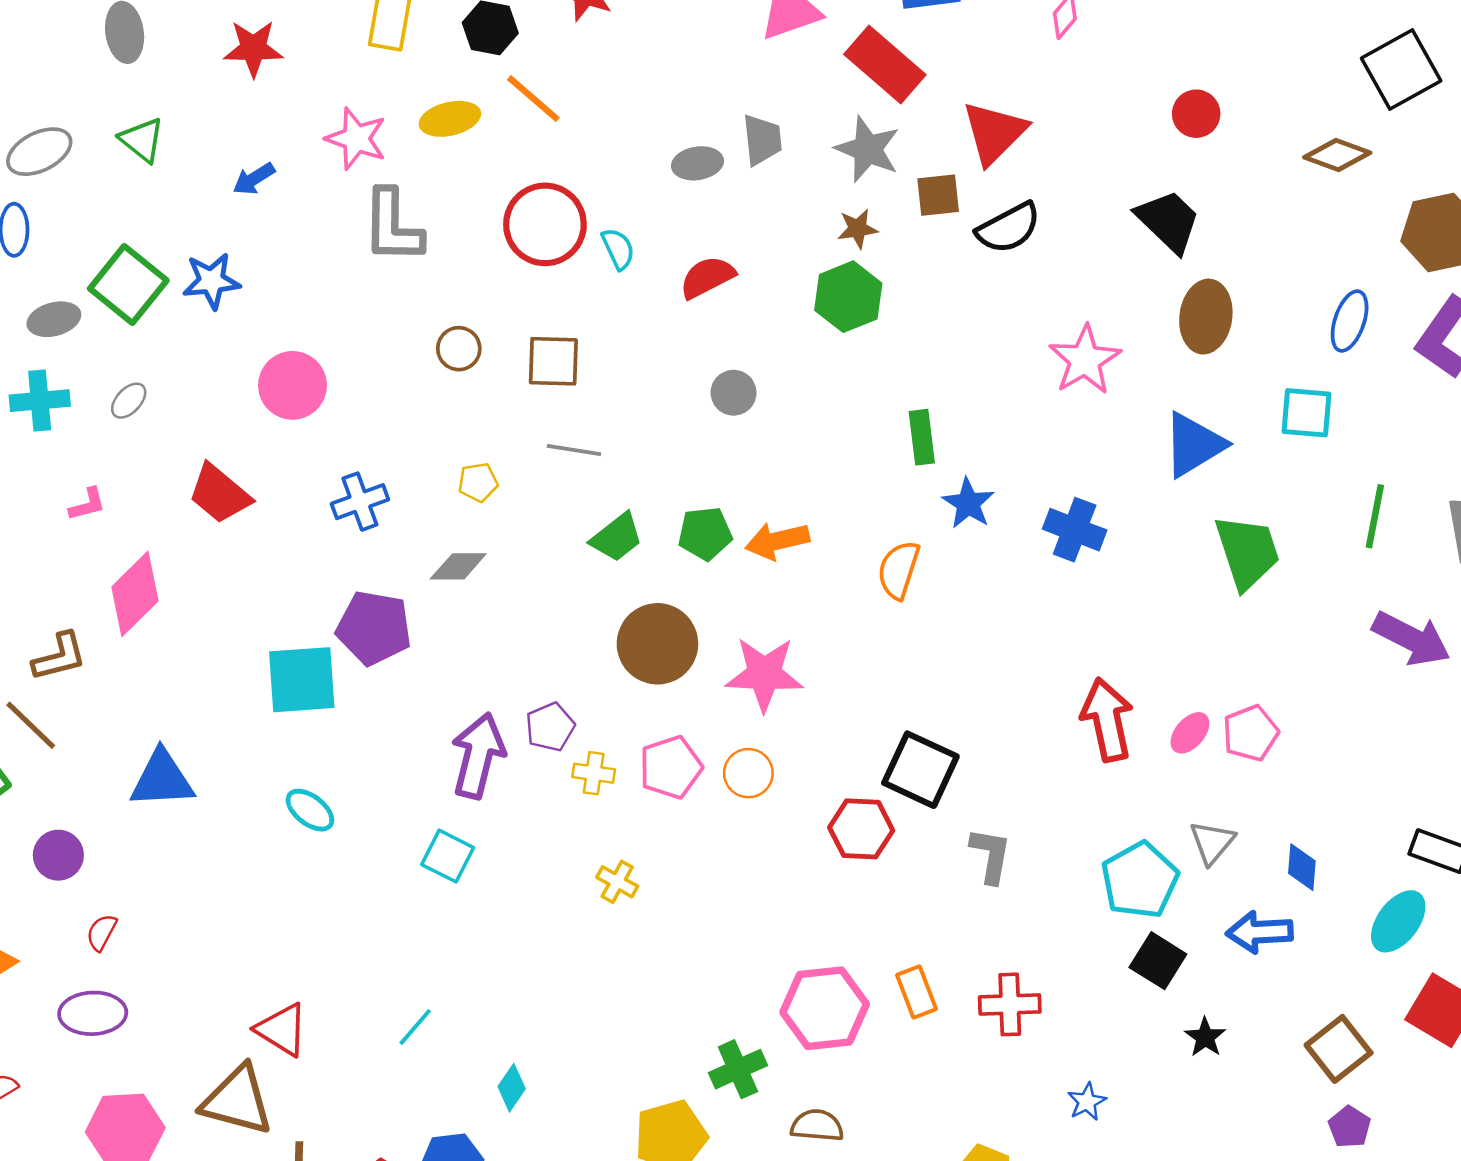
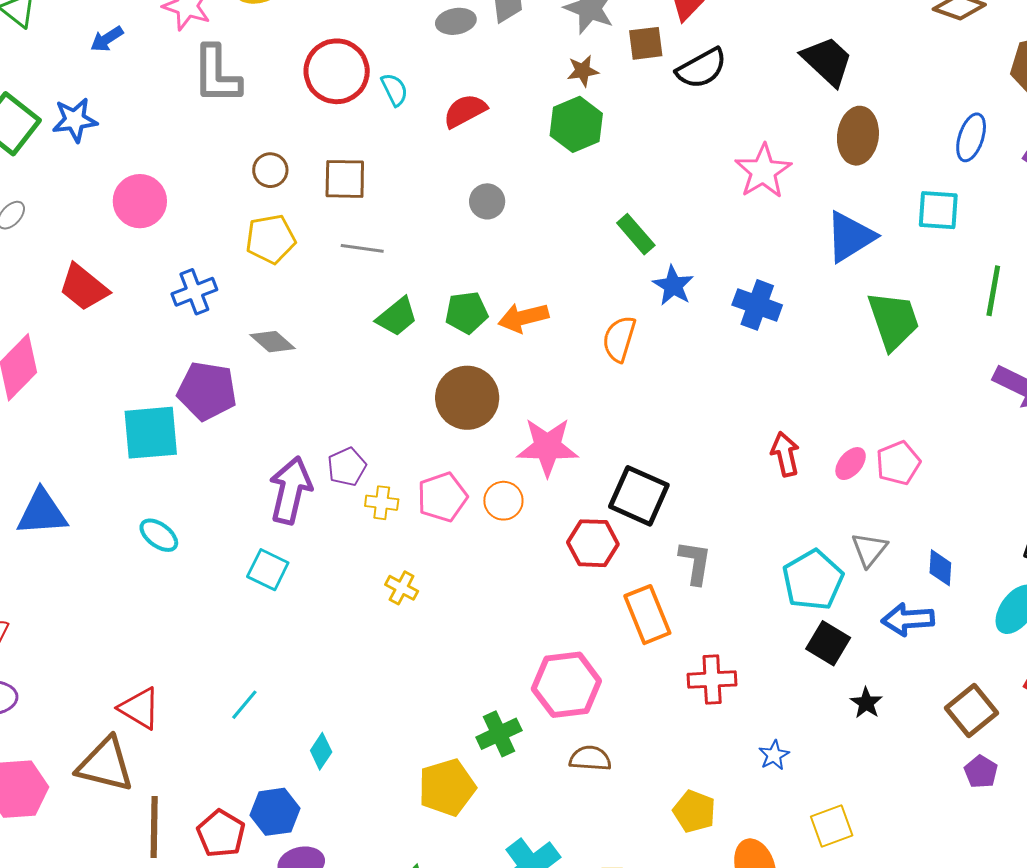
green rectangle: (922, 437) -> (636, 234), turned -33
yellow pentagon: (478, 482) -> (271, 239), moved, size x1.6
gray diamond: (458, 566) -> (273, 342), turned 42
brown circle: (657, 644) -> (467, 398), moved
pink star: (764, 674) -> (547, 447), moved
red arrow: (1107, 720) -> (785, 454), size x0.7
orange rectangle: (916, 992) -> (647, 615), moved, size x1.4
brown semicircle: (817, 1126) -> (590, 758), moved

